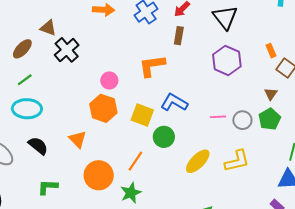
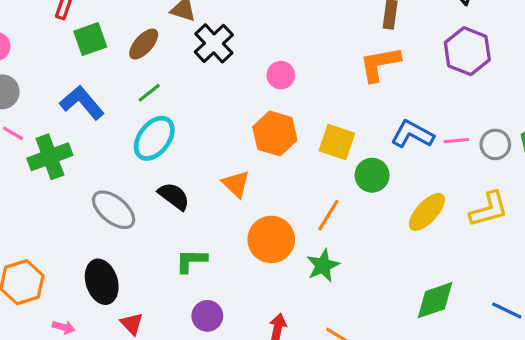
orange L-shape: (152, 66) -> (380, 64), moved
pink circle: (109, 80) -> (281, 75), moved
blue L-shape: (174, 103) -> (412, 134), moved
cyan ellipse: (27, 109) -> (154, 138), turned -52

